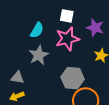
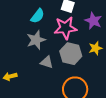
gray triangle: (17, 78) -> (47, 62), moved
gray hexagon: (73, 78) -> (71, 54), moved

